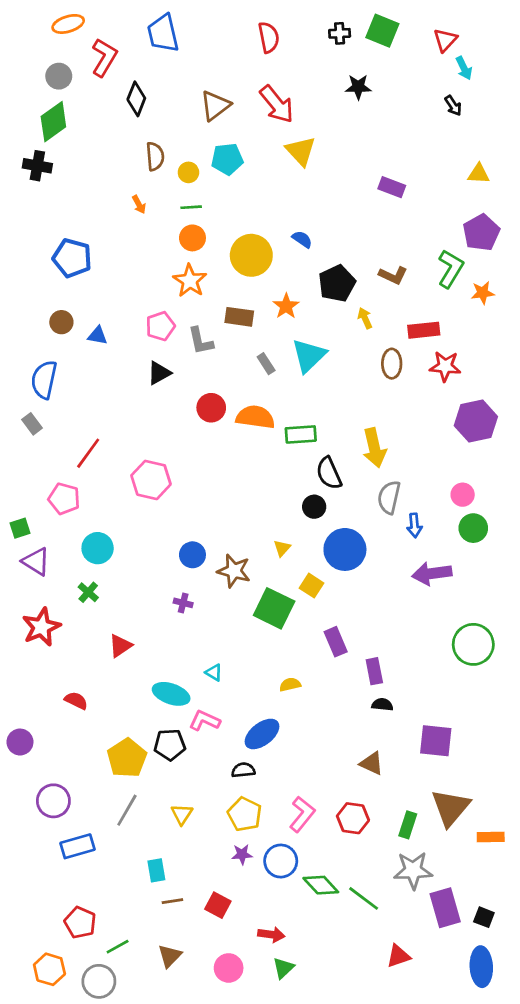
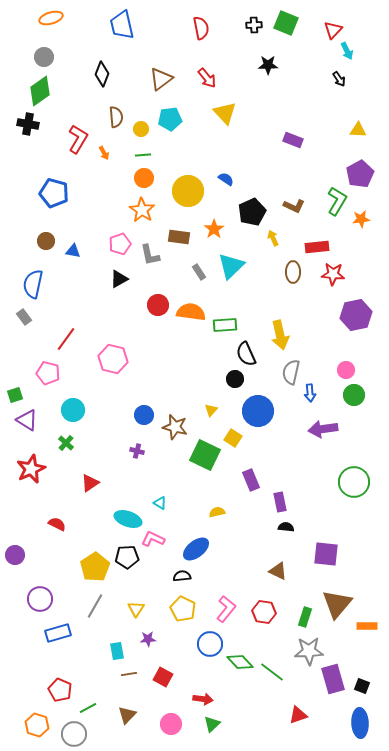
red L-shape: (104, 57) -> (78, 139), moved
red arrow: (277, 104) -> (207, 78), size x0.7
purple star: (242, 854) -> (148, 639), moved

